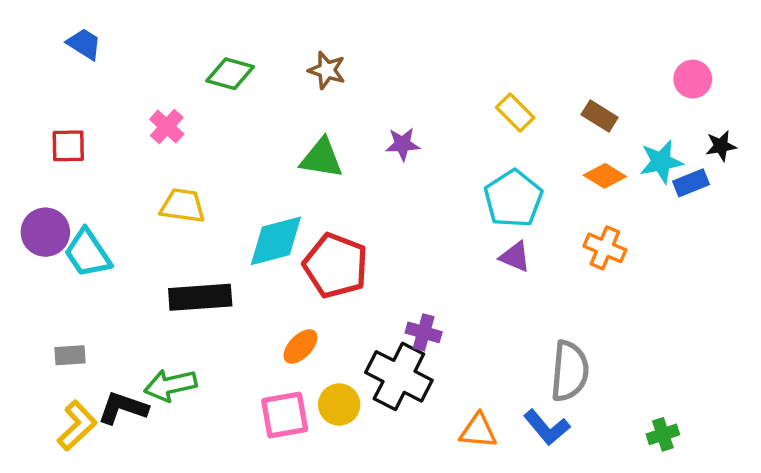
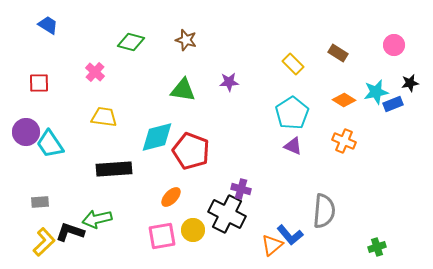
brown rectangle: (600, 116) -> (338, 53), moved
blue L-shape: (547, 427) -> (290, 235), moved
orange triangle: (478, 431) -> (272, 245), turned -45

